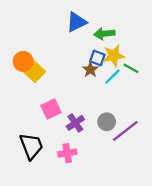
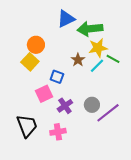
green arrow: (104, 34) -> (90, 29), size x1.4
blue square: (97, 58) -> (57, 77), moved
orange circle: (23, 61) -> (36, 45), moved

